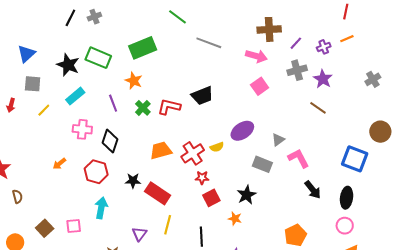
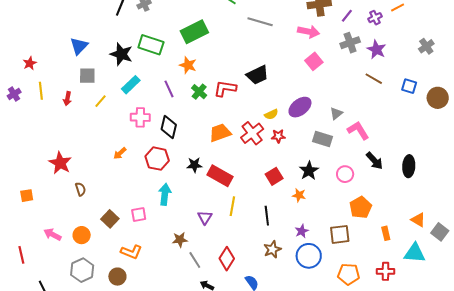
yellow semicircle: (217, 147) -> (271, 114), moved
blue square: (355, 159) -> (409, 86), moved, size x0.6
red star: (202, 178) -> (278, 136), moved
pink circle: (345, 226) -> (345, 174), moved

